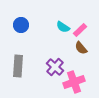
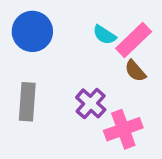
blue circle: (21, 25) -> (32, 31), size x1.5
pink rectangle: (80, 30) -> (134, 40), size x1.5

